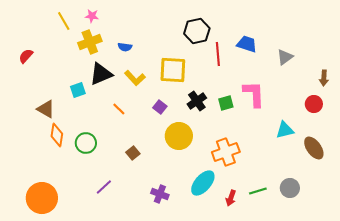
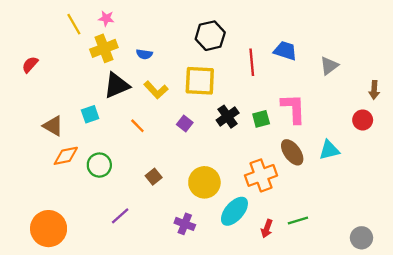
black hexagon: (197, 31) -> (210, 36), moved
cyan square: (78, 90) -> (90, 114), moved
orange diamond: (57, 135) -> (66, 156), turned 70
yellow circle: (179, 136) -> (204, 182), moved
brown ellipse: (314, 148) -> (292, 152), moved
gray circle: (290, 188) -> (361, 238), moved

